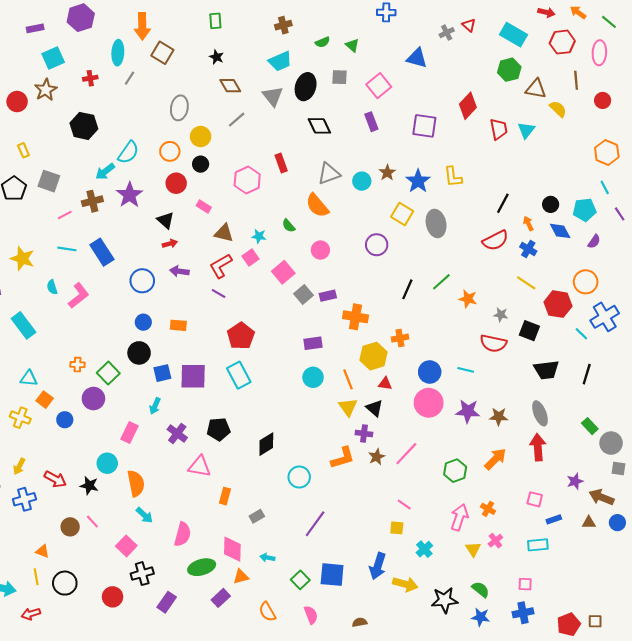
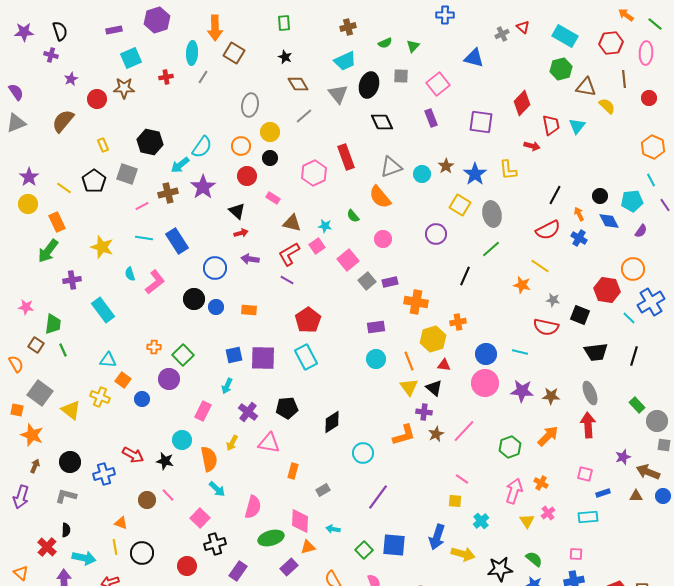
red arrow: (546, 12) -> (532, 146), moved
green triangle: (352, 45) -> (413, 46), turned 32
brown star: (46, 90) -> (124, 88), turned 30
black hexagon: (84, 126) -> (150, 142), moved
red rectangle: (281, 163) -> (346, 157), size x1.4
green line: (441, 282) -> (491, 249), moved
yellow line: (526, 283) -> (540, 266), moved
black circle: (139, 353) -> (194, 299), moved
yellow arrow: (19, 466) -> (232, 443), moved

